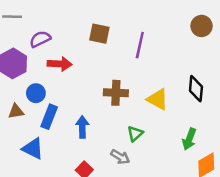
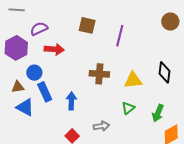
yellow triangle: (158, 99) -> (133, 80), turned -36
blue rectangle: (49, 117) -> (45, 92), turned -48
green triangle: (135, 134) -> (128, 108), moved
blue triangle: (33, 149) -> (25, 107), moved
gray arrow: (120, 157) -> (101, 126), turned -42

